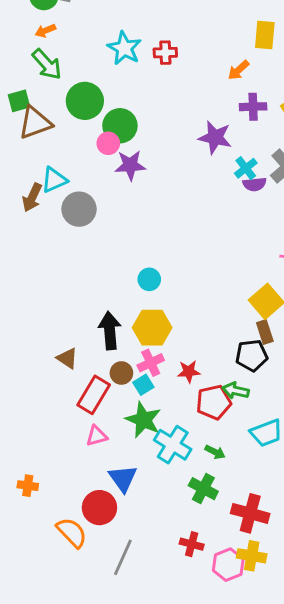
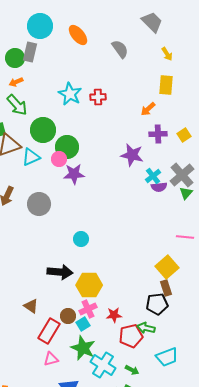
cyan triangle: (54, 180) -> (31, 157), moved
cyan circle: (149, 279) -> (81, 239), moved
black arrow: (110, 331) -> (60, 272), moved, turned 100

